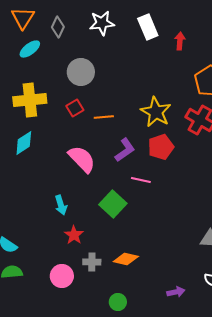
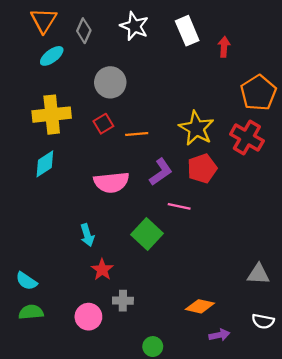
white star: (102, 23) -> (134, 26), turned 30
pink semicircle: (82, 159) -> (111, 182), turned 128
orange diamond: (126, 259) -> (200, 306), moved

